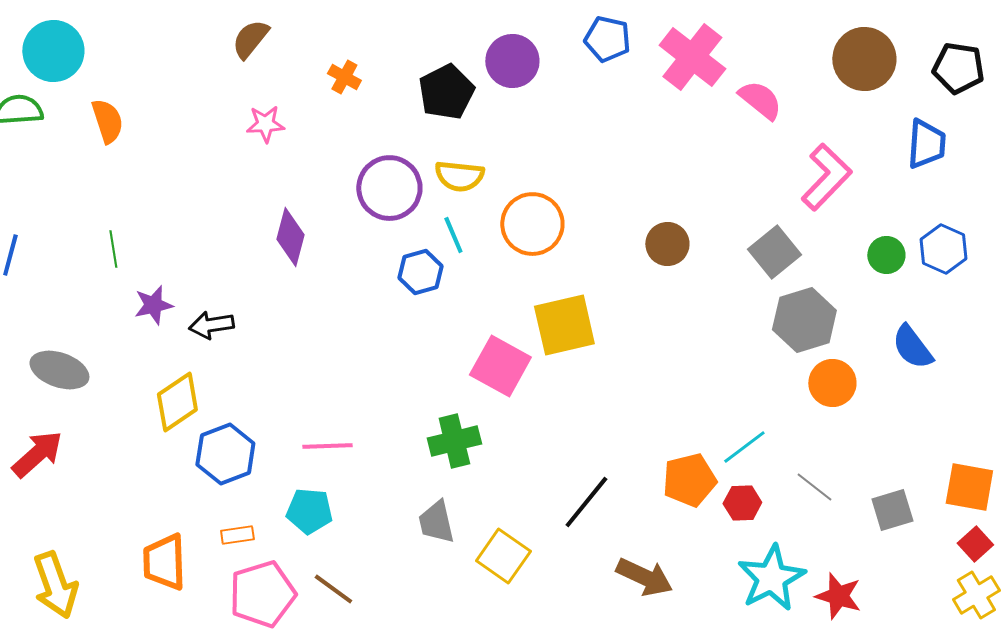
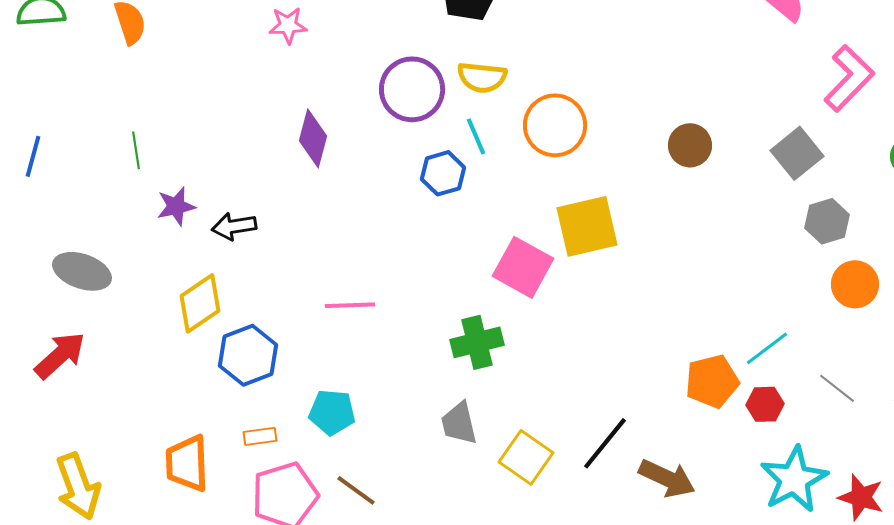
gray hexagon: (804, 320) -> (827, 221), size x0.7
pink line: (327, 446) -> (350, 305), moved
black line: (586, 502) -> (605, 443), moved

